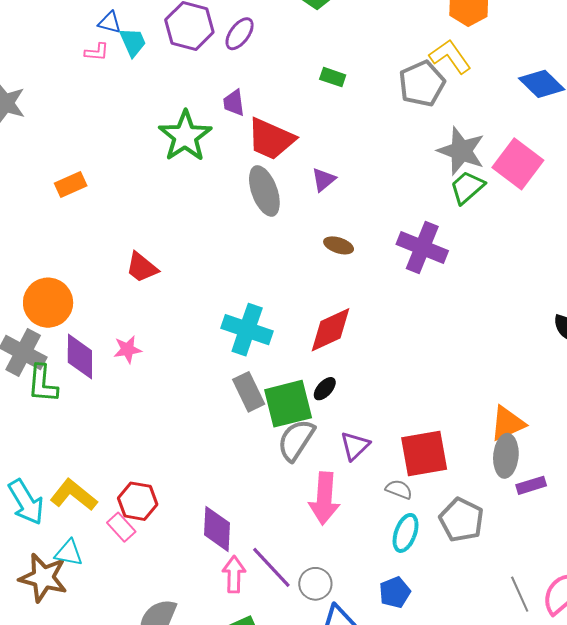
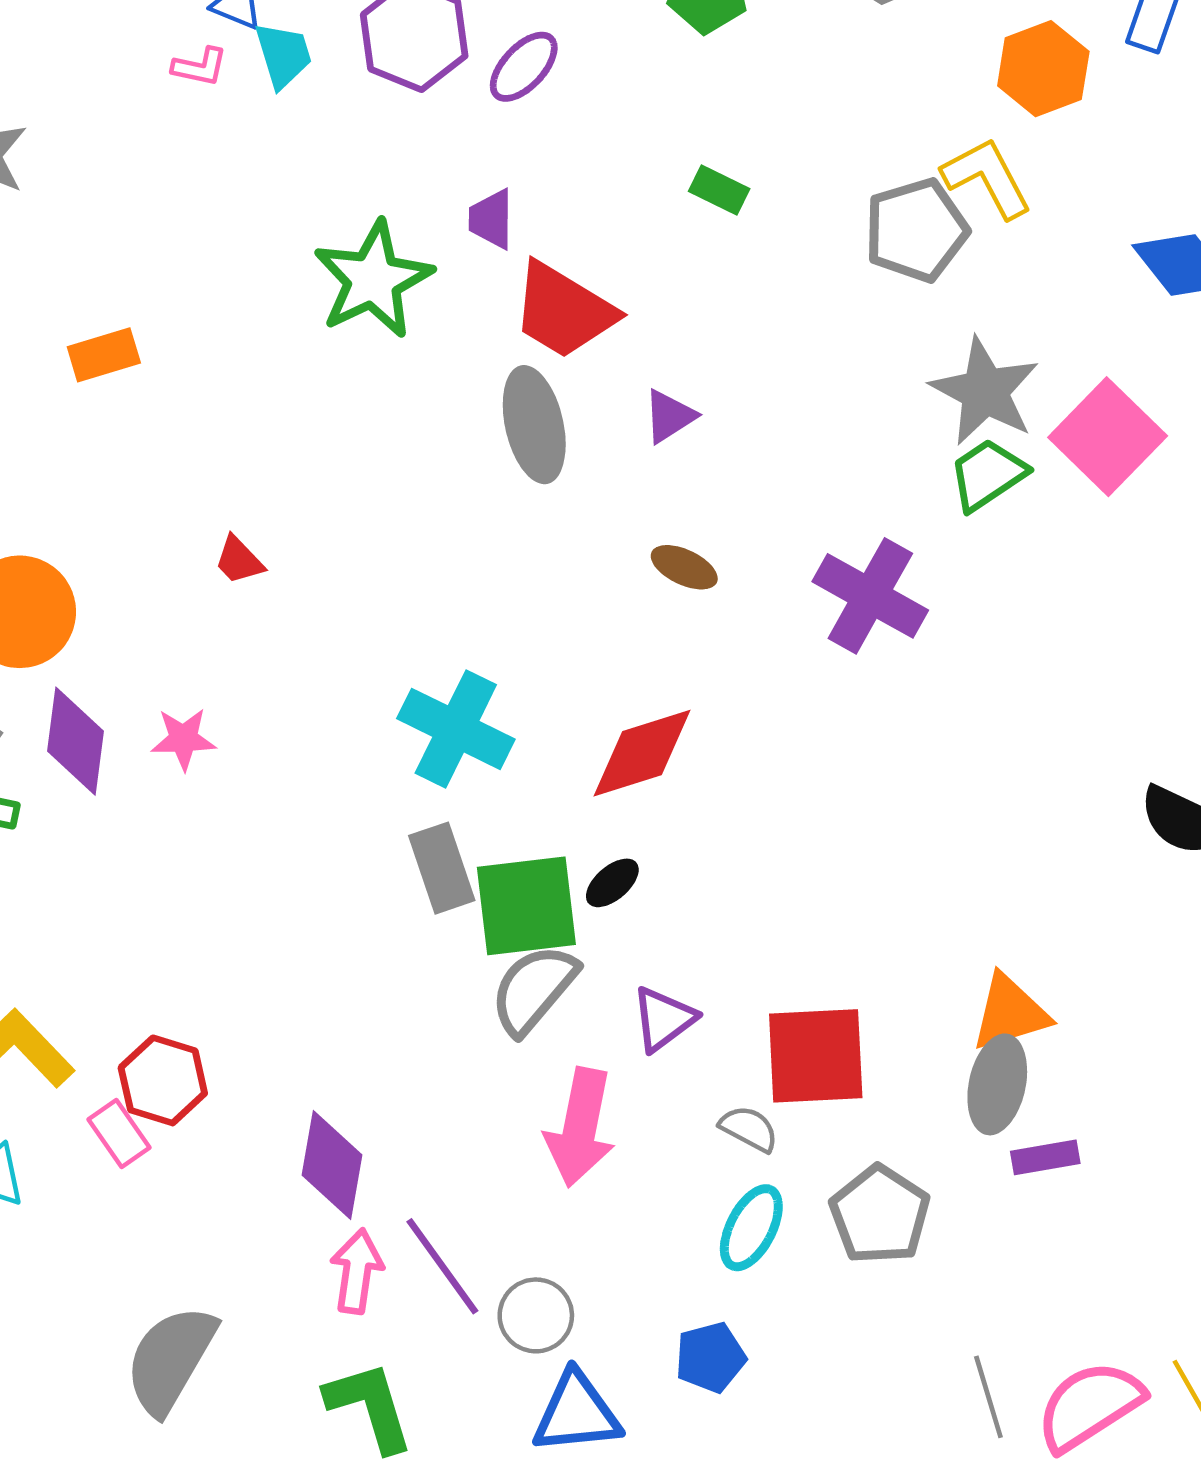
red trapezoid: (142, 267) -> (239, 560), size x0.7

